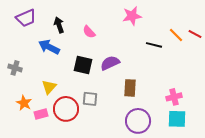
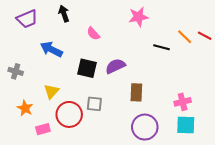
black arrow: (59, 25) -> (64, 14), moved
pink rectangle: (41, 114) -> (43, 129), moved

